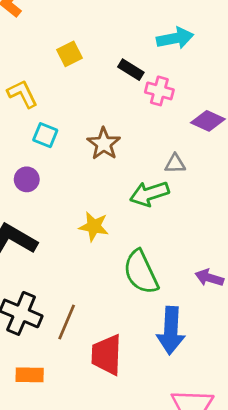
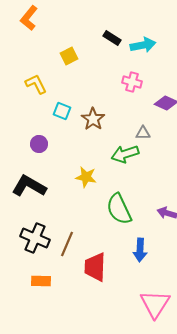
black rectangle: (131, 70) -> (112, 38), moved
cyan square: (45, 135) -> (62, 111), moved
blue arrow: (171, 331) -> (140, 250), size x0.7

